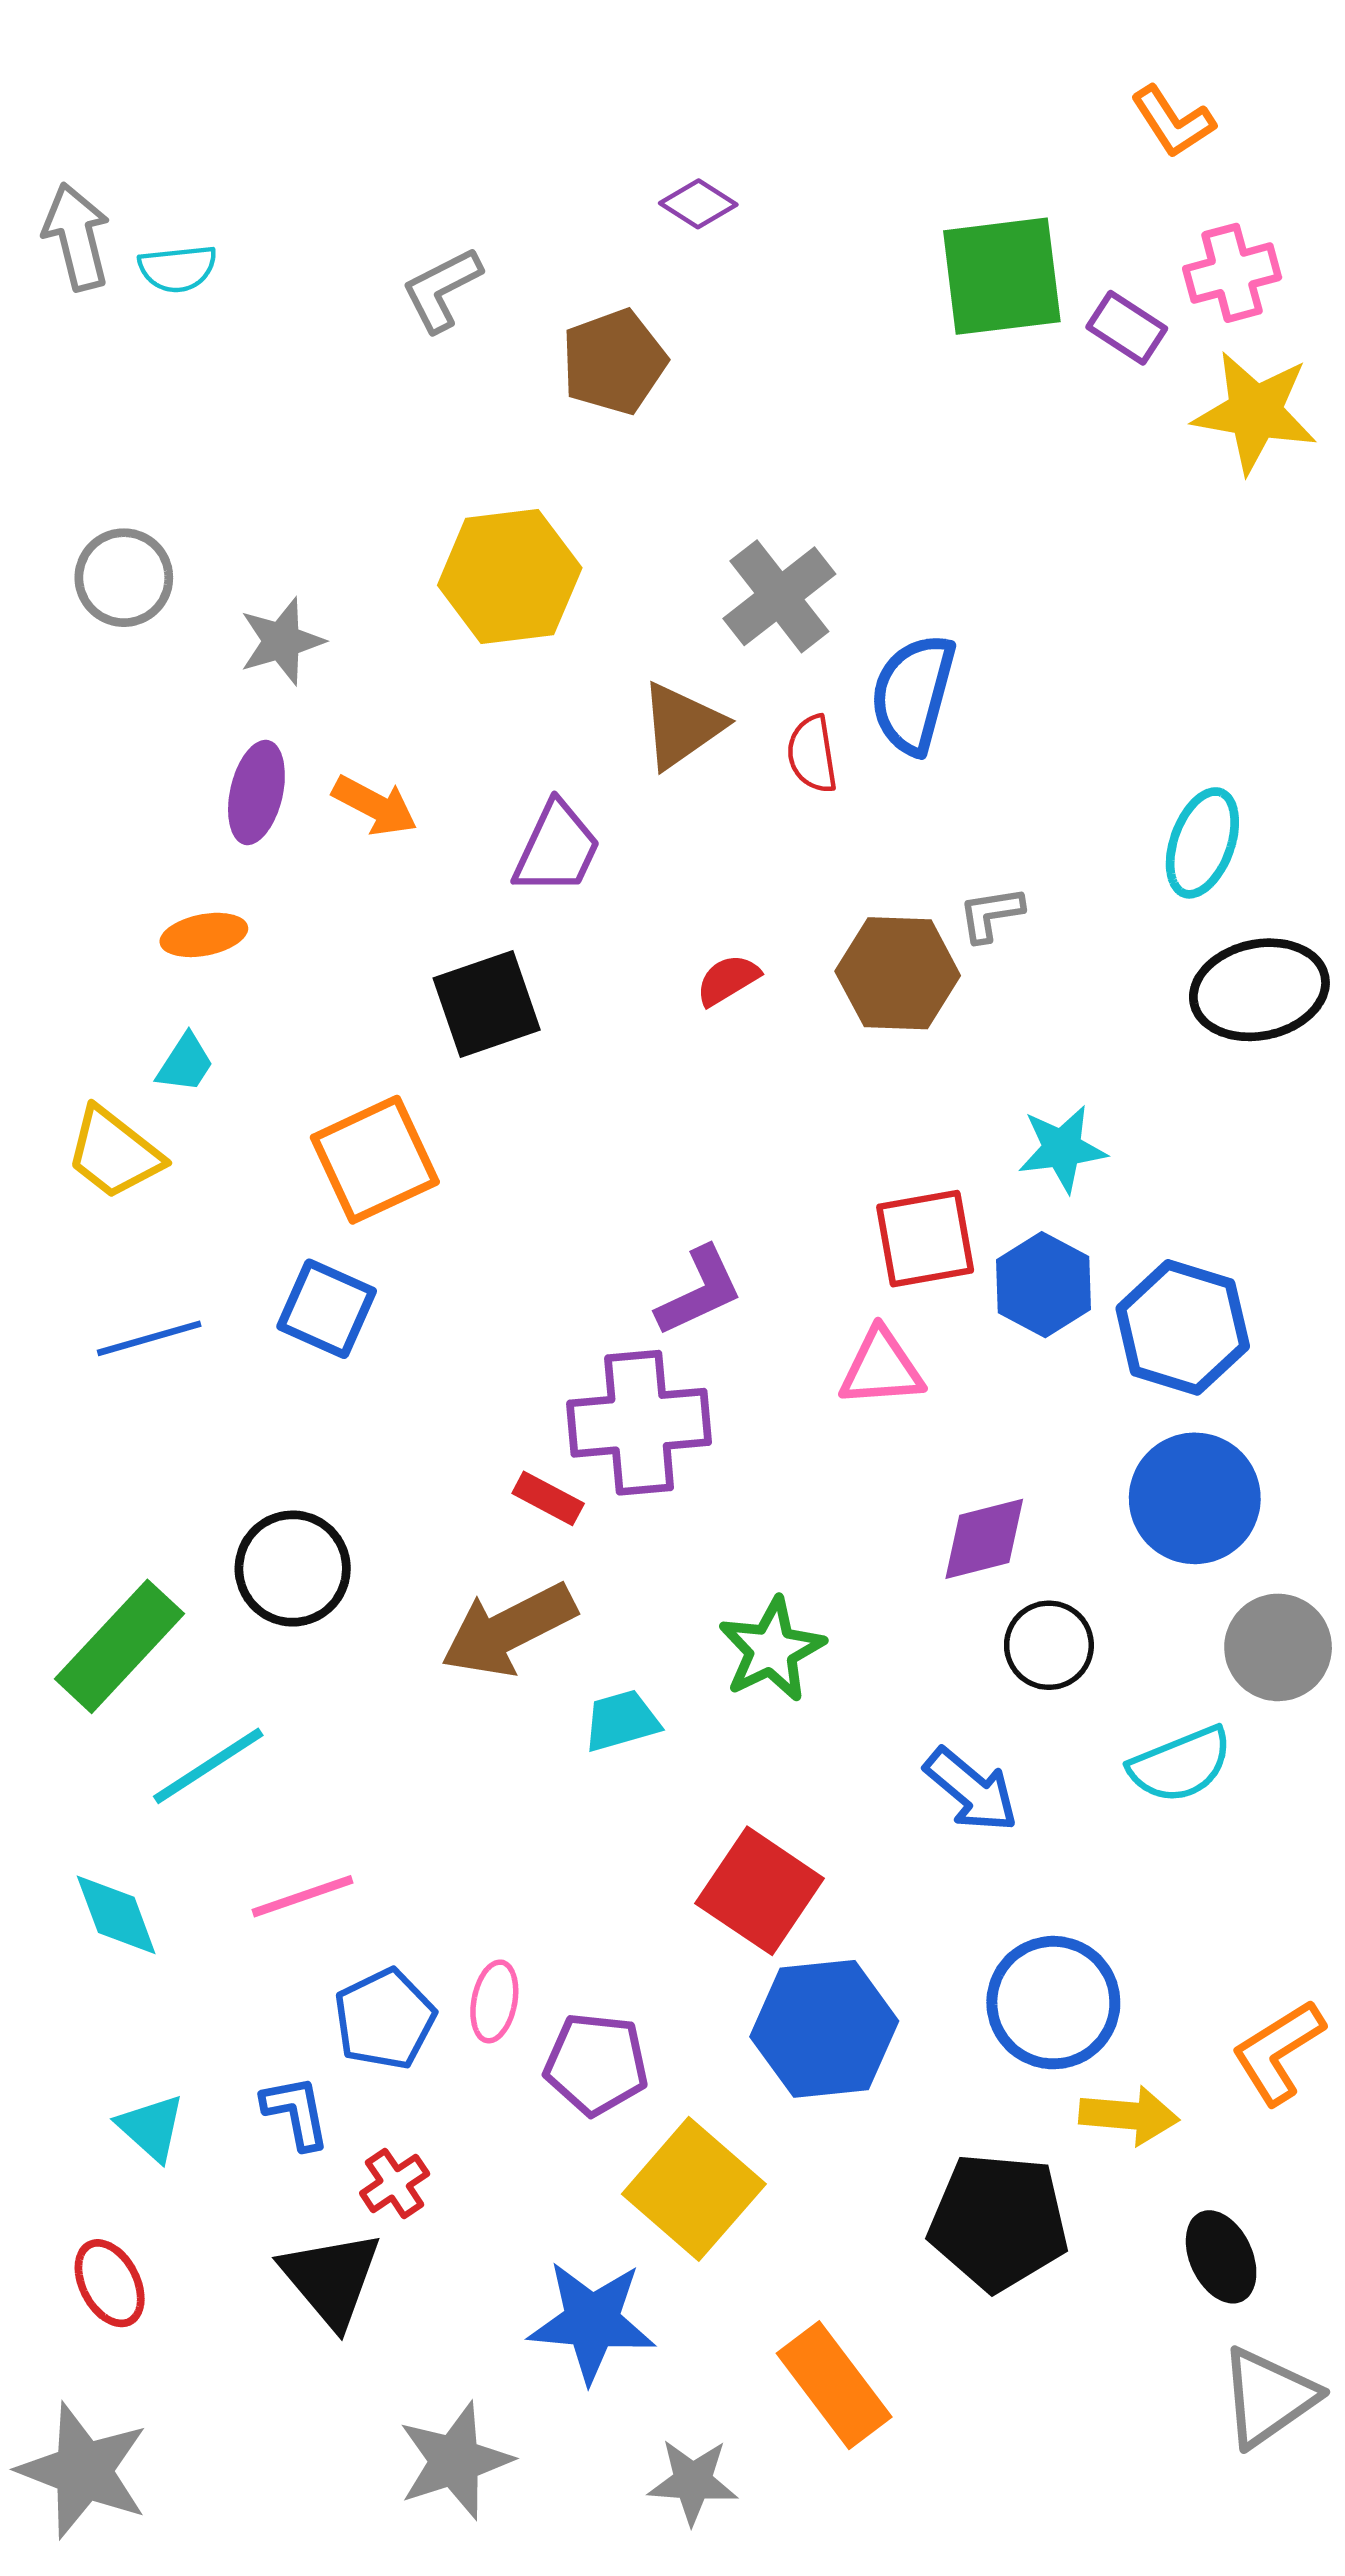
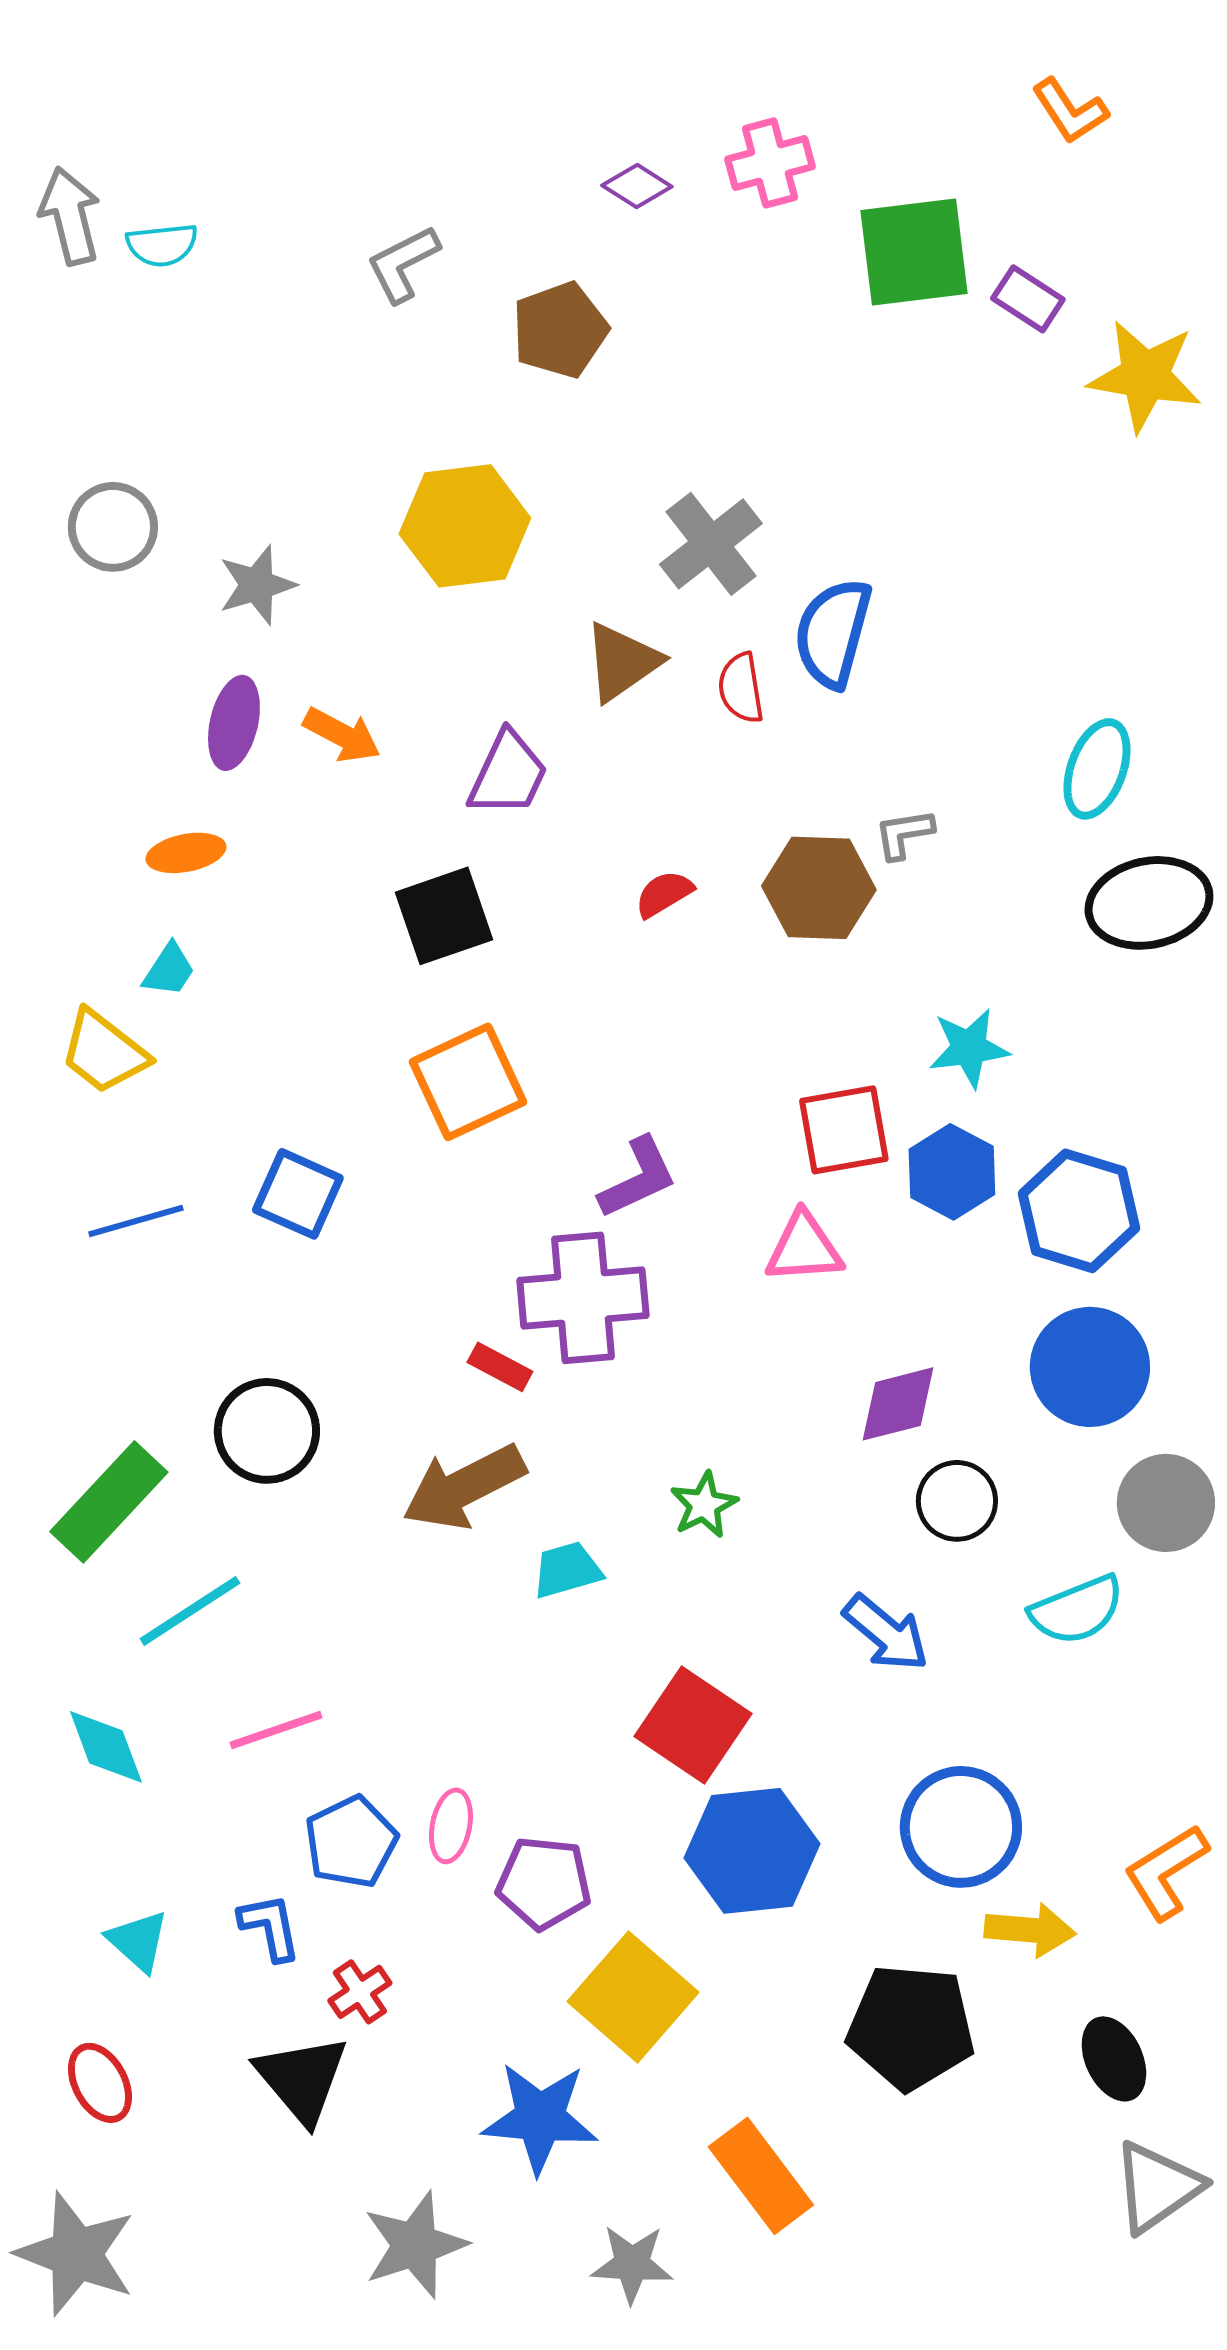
pink cross: (1232, 273) -> (770, 163), moved
orange square: (375, 1160) -> (468, 1082), moved
green star: (772, 1650) -> (704, 1505), size x0.7

